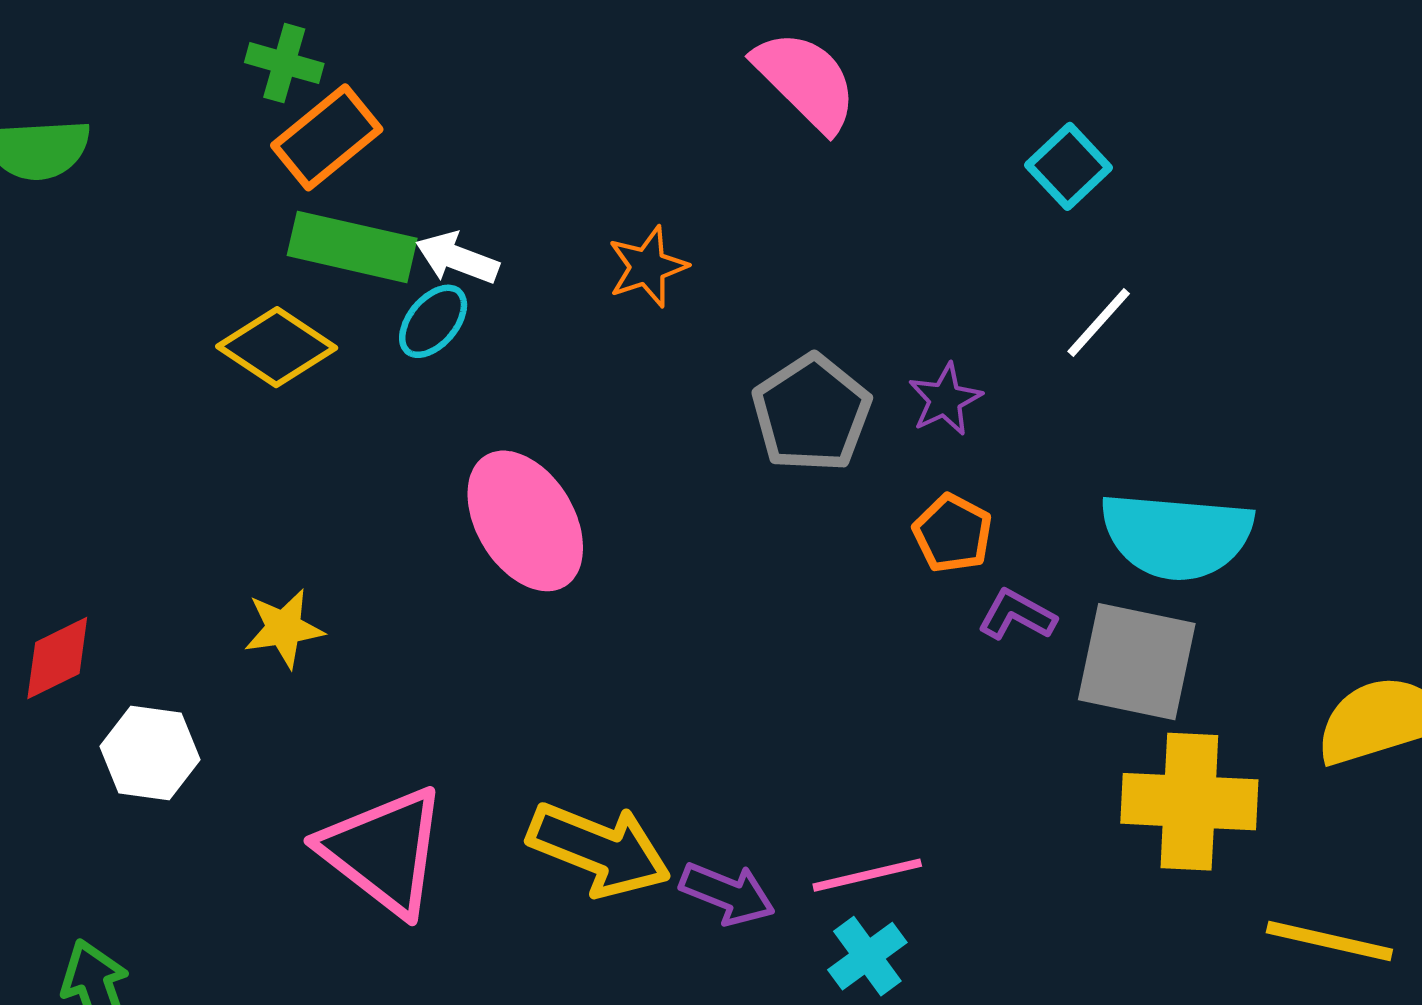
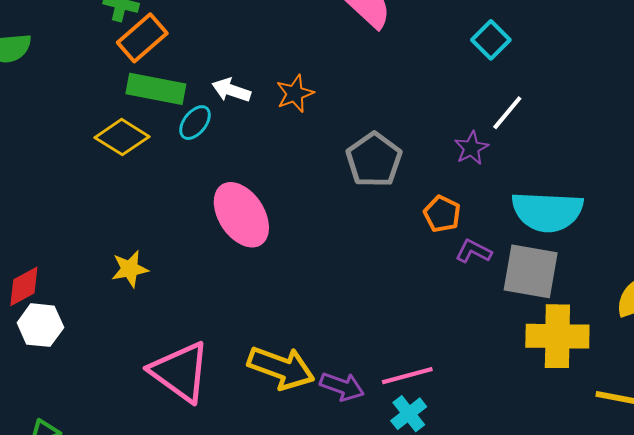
white arrow: (457, 258) -> (231, 90), moved
purple star: (945, 399) -> (471, 148), moved
white hexagon: (150, 753) -> (40, 325), moved

